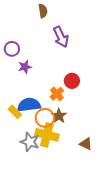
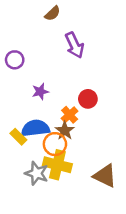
brown semicircle: (43, 11) -> (52, 13), turned 56
purple star: (25, 67) -> (40, 92), moved
brown star: (59, 116) -> (65, 131), moved
brown triangle: (86, 144) -> (105, 176), size x1.5

